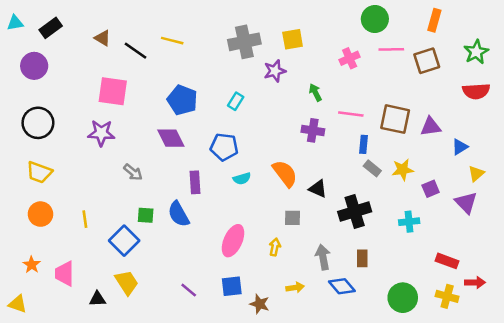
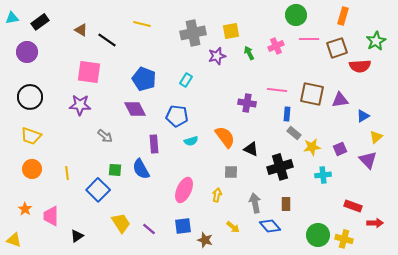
yellow line: (172, 41) -> (142, 24), moved
red semicircle: (476, 91) -> (360, 66), moved
green arrow: (315, 92) -> (249, 53), moved
yellow star: (403, 170) -> (312, 147), moved
yellow trapezoid: (127, 282) -> (121, 223), moved
yellow arrow: (295, 288) -> (233, 227), turned 48
yellow cross: (447, 296) -> (344, 239), moved
black triangle: (97, 299) -> (77, 236), turned -32

